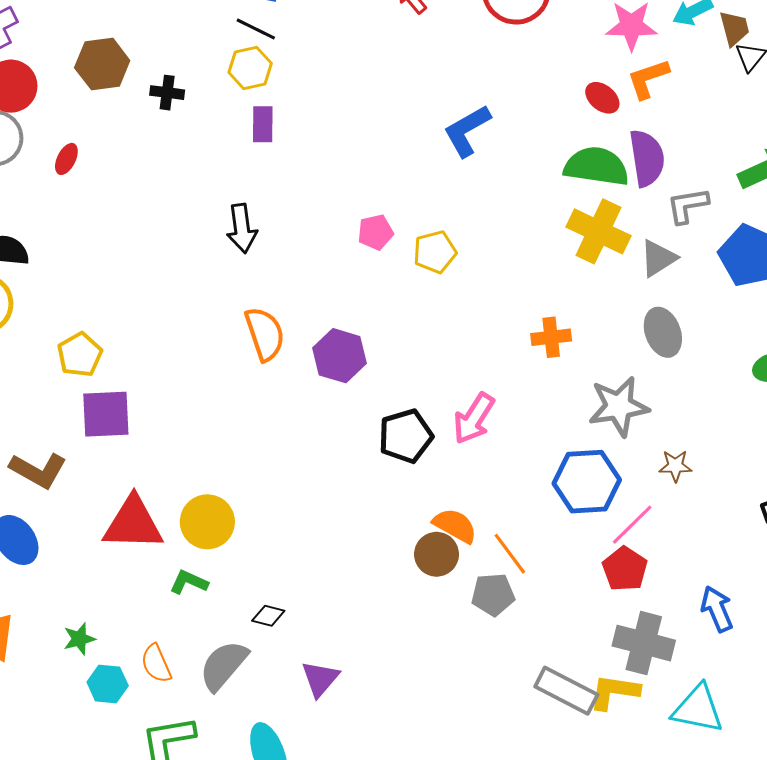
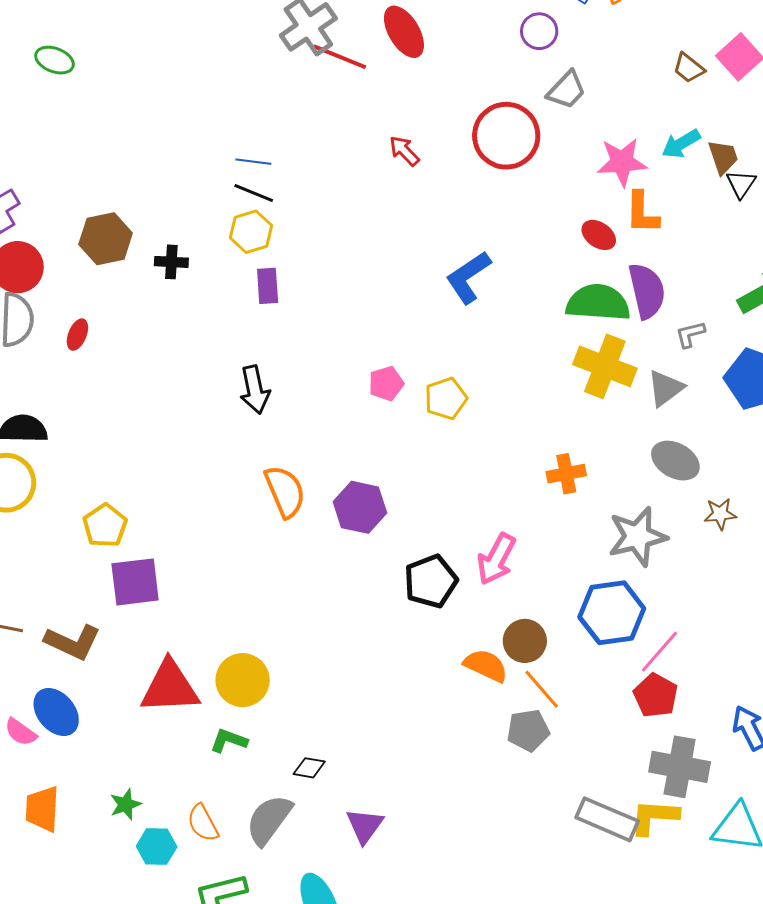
orange L-shape: (648, 79) -> (642, 213), turned -66
gray L-shape: (688, 205) -> (690, 334), size x0.7
gray ellipse: (663, 332) -> (675, 461), turned -36
brown star: (675, 466) -> (720, 514), moved
brown circle: (437, 554) -> (525, 641), moved

